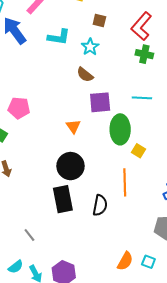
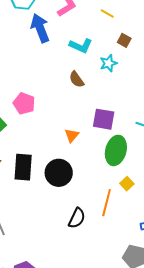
brown semicircle: (85, 75) -> (77, 79), moved
yellow square: (139, 151) -> (127, 184), moved
black rectangle: (63, 199) -> (23, 167), moved

